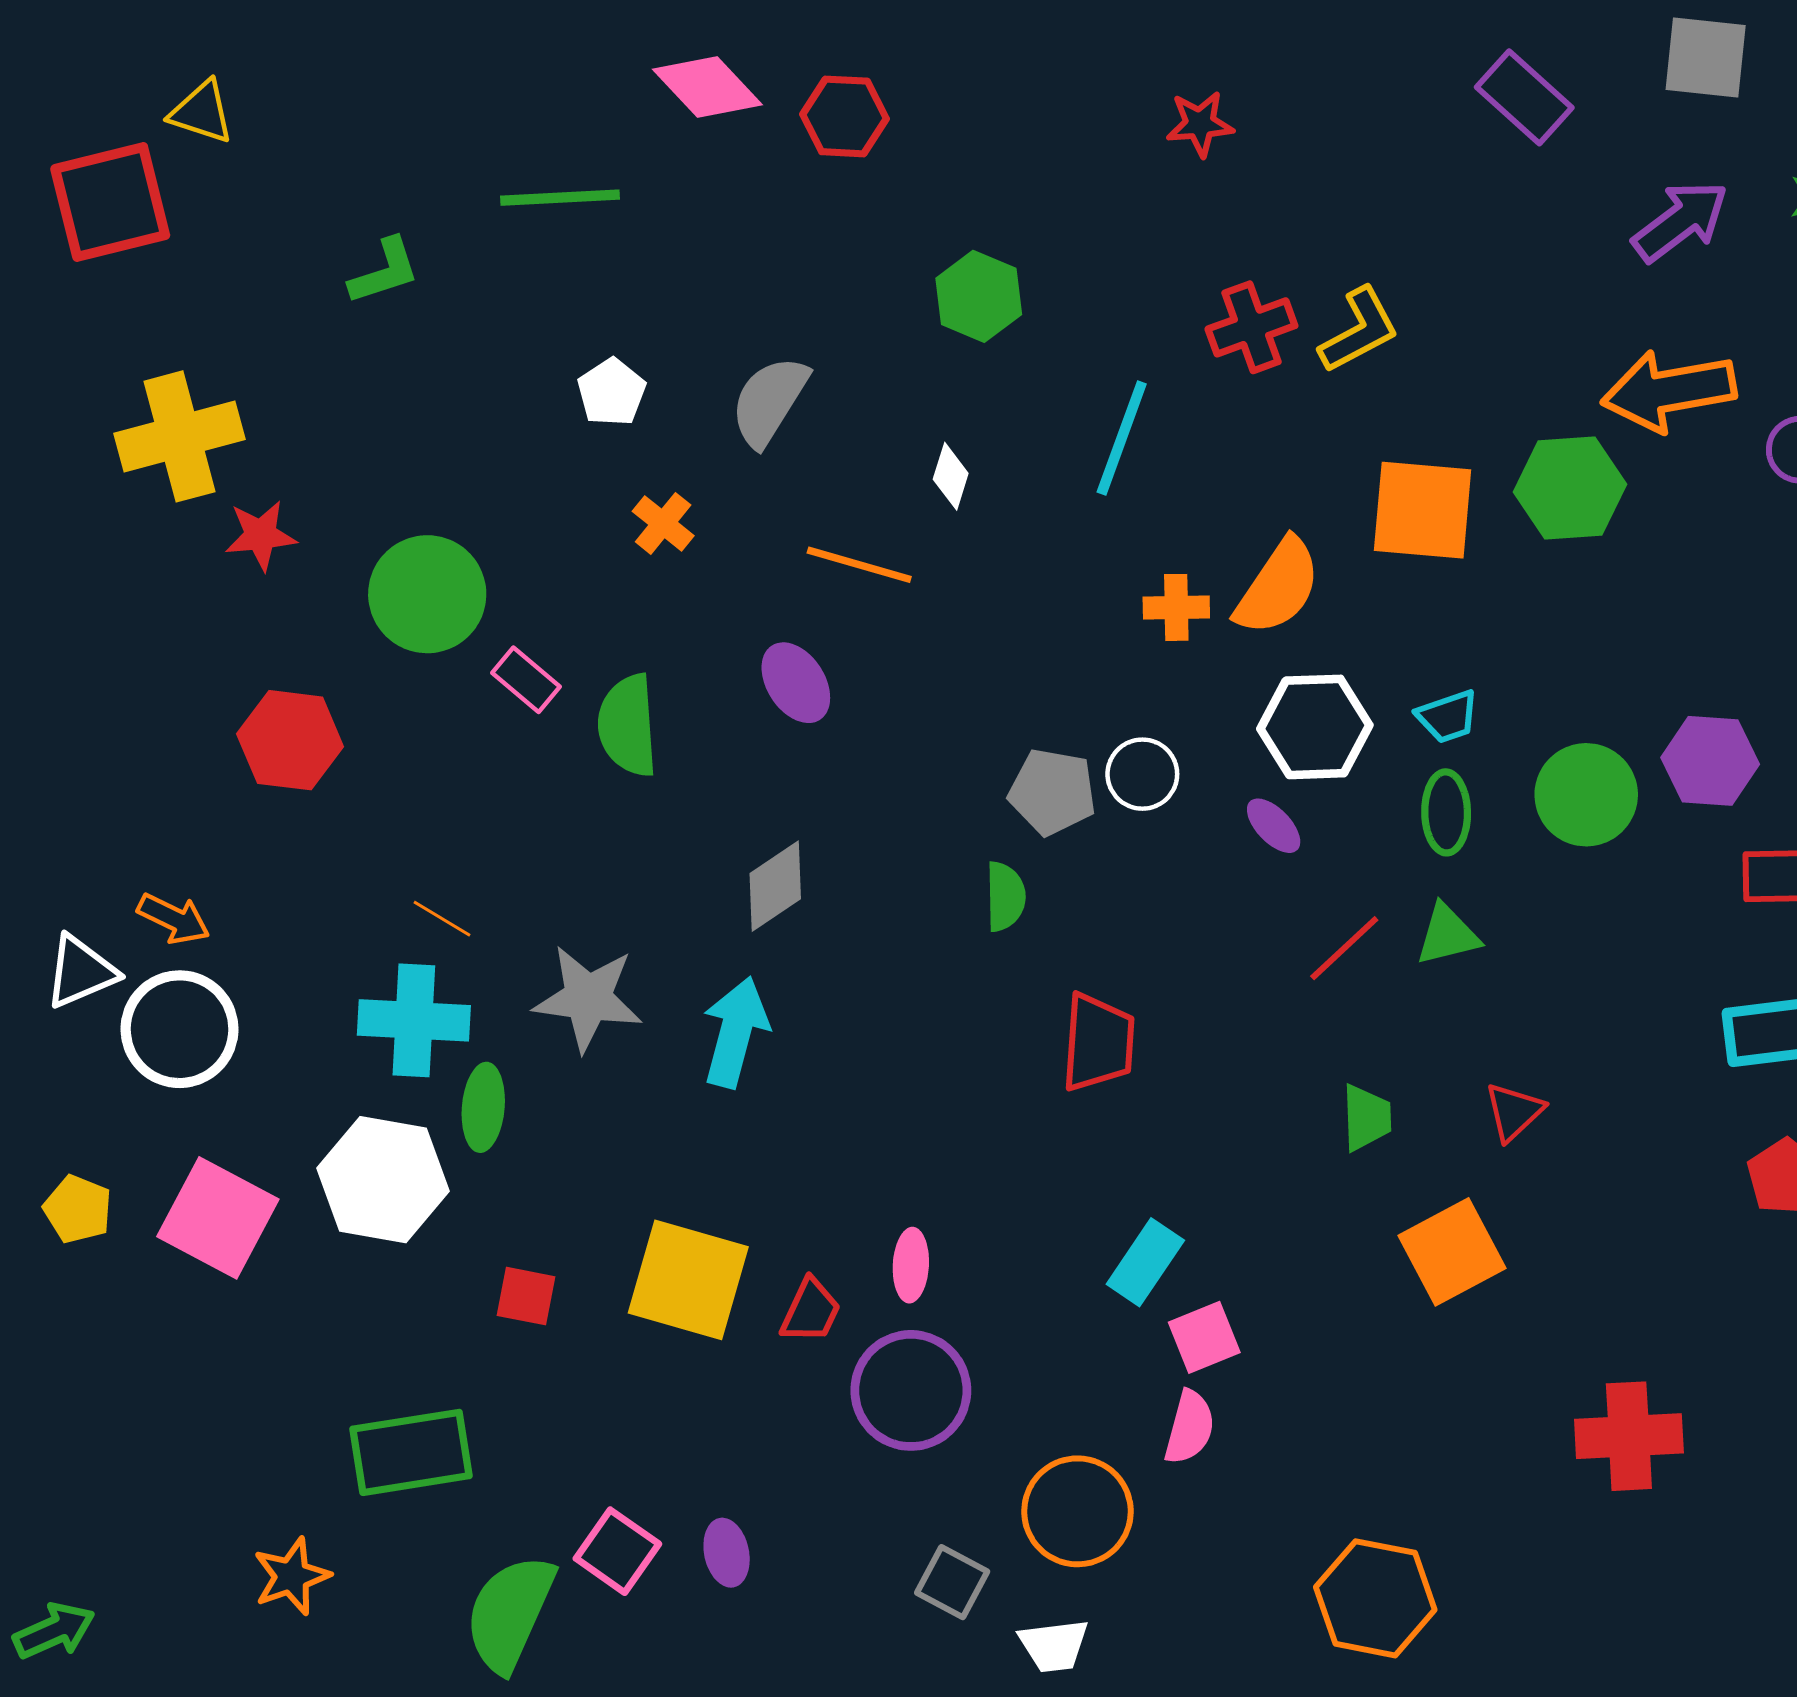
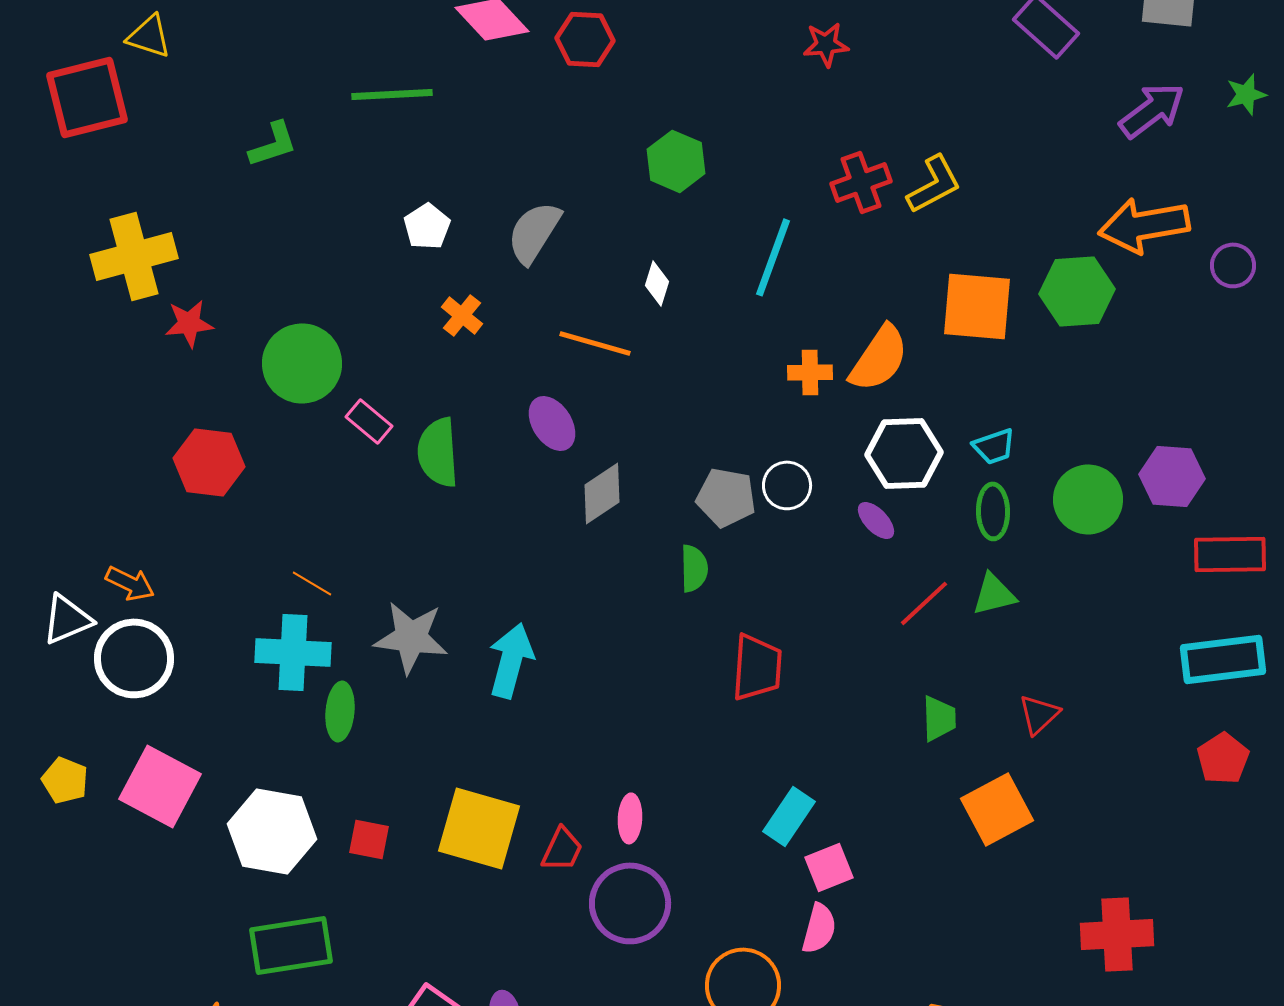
gray diamond: (775, 886) -> (602, 493), moved
white hexagon: (383, 1180) -> (272, 831), moved

